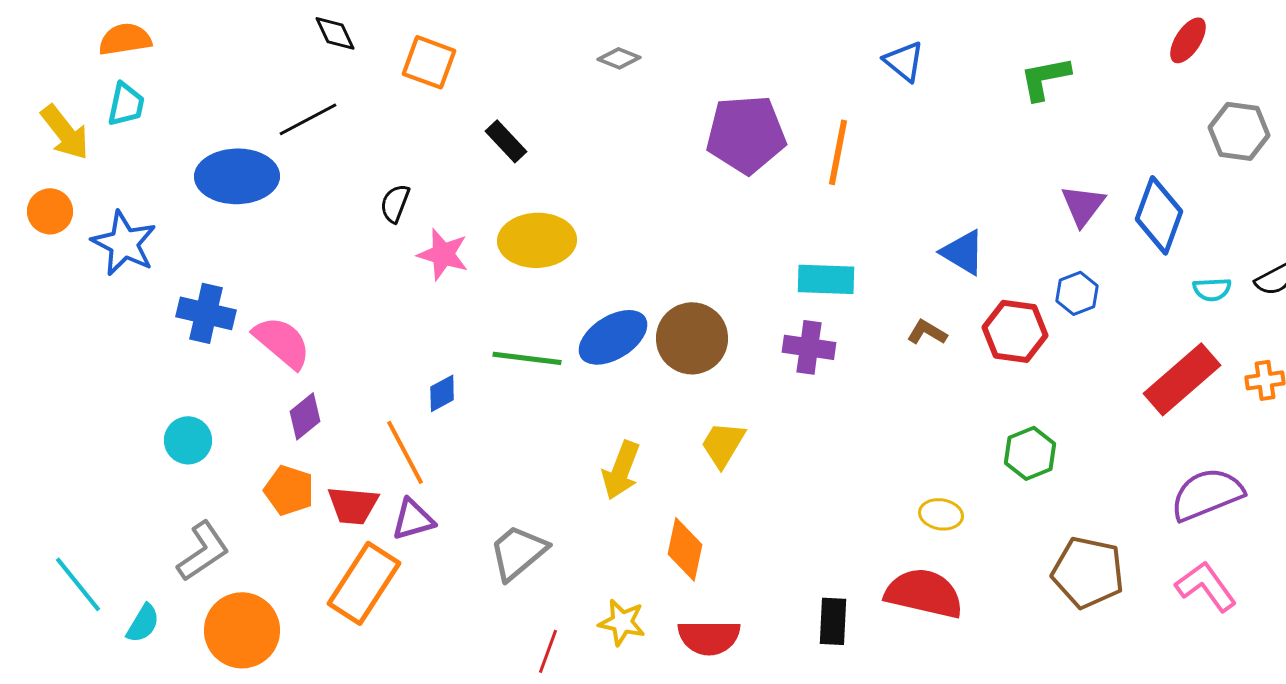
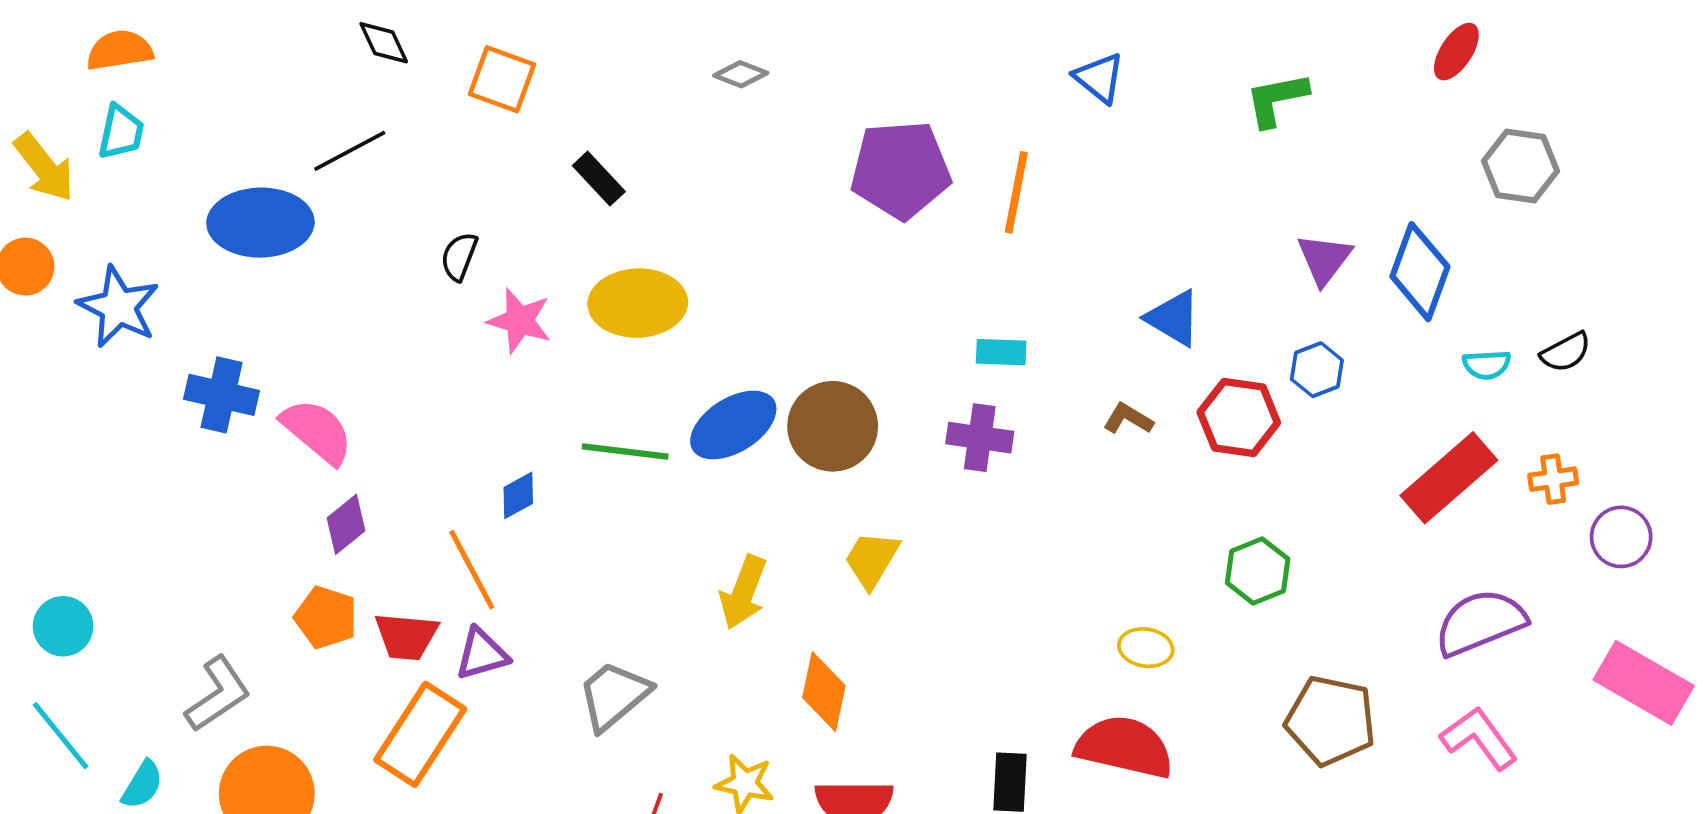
cyan rectangle: (826, 279) -> (1001, 352), size x0.7
cyan circle: (188, 440) -> (63, 626), moved

